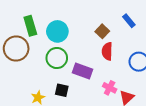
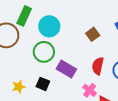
green rectangle: (30, 26) -> (24, 16), turned 30
red semicircle: (107, 51) -> (98, 66), moved

